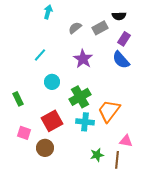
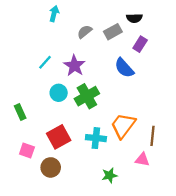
purple star: (83, 59) -> (74, 66), moved
blue semicircle: (121, 60) -> (124, 68), moved
green cross: (80, 97) -> (87, 96), moved
brown line: (117, 160) -> (152, 136), moved

